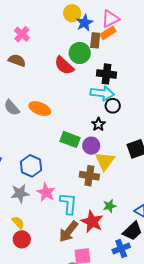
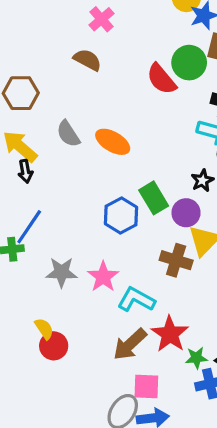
green rectangle: (70, 139) -> (154, 198), turned 30
blue hexagon: (31, 166) -> (121, 215), moved
cyan L-shape: (68, 204) -> (136, 300), turned -75
green star: (110, 206) -> (196, 358), moved
yellow semicircle: (18, 222) -> (44, 329), moved

